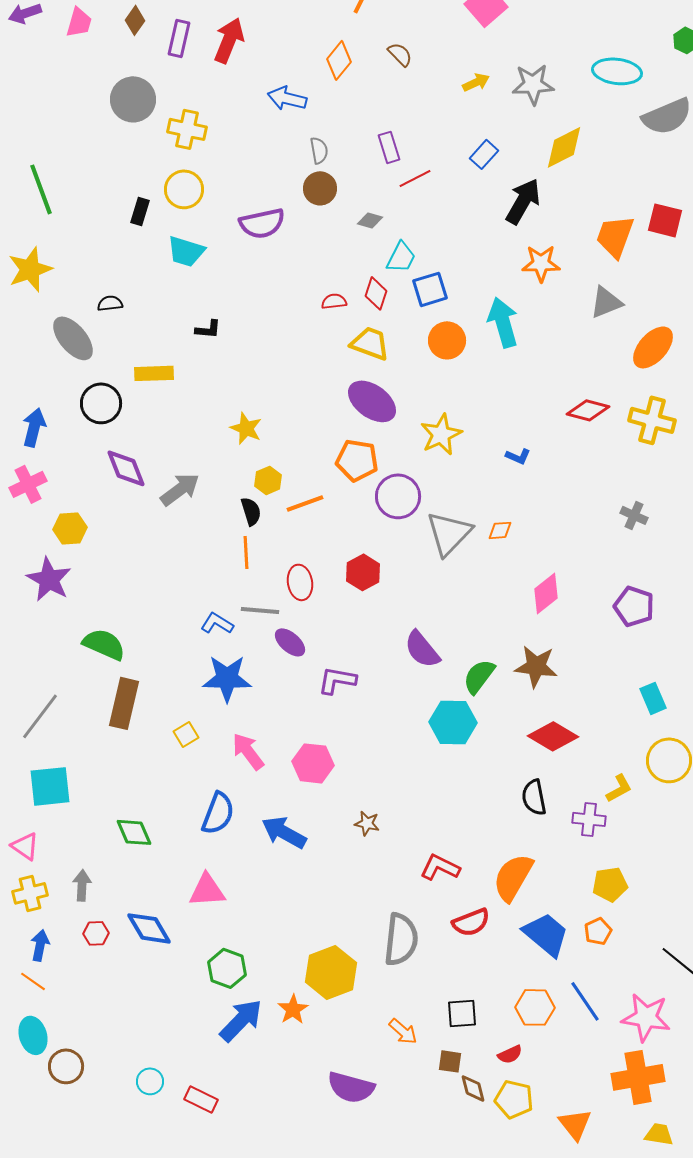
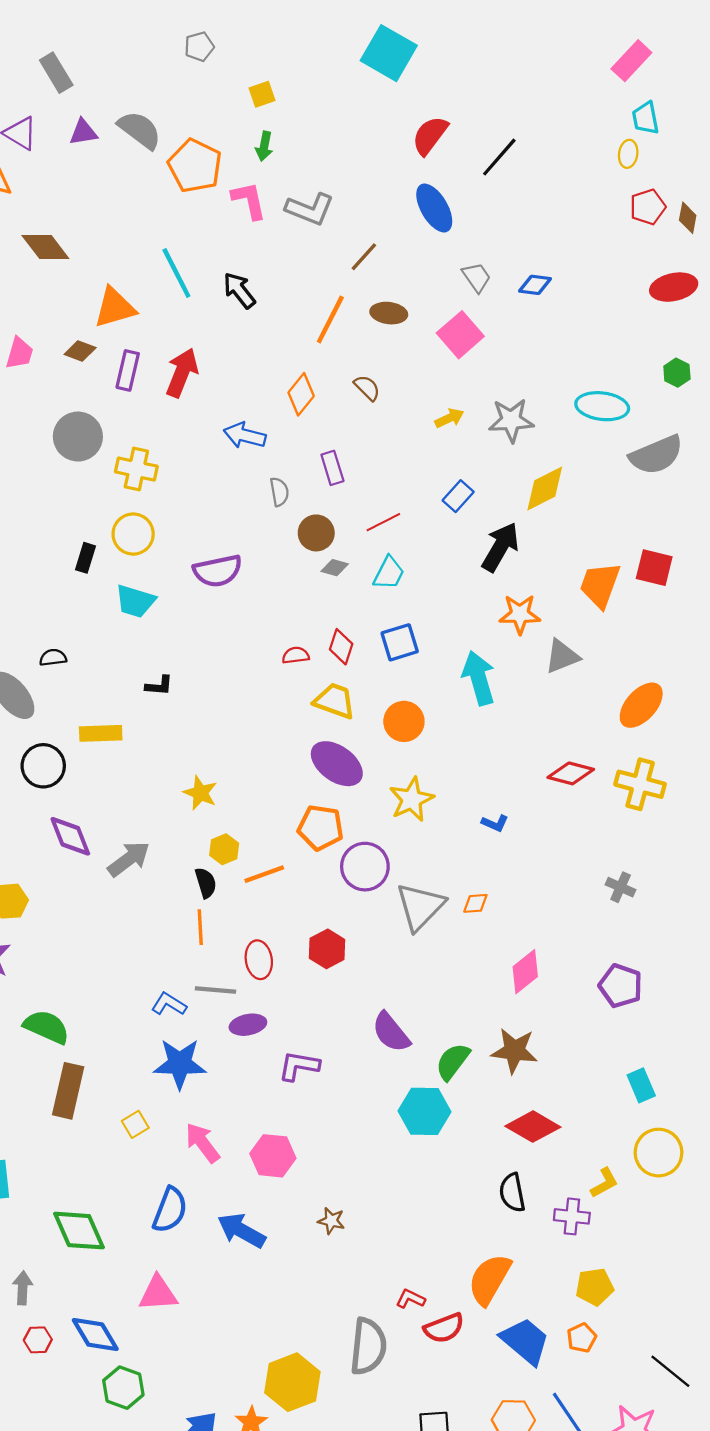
brown diamond: (135, 20) -> (80, 351), turned 76
purple rectangle: (389, 147) -> (332, 468), moved
brown circle: (320, 188) -> (316, 533), moved
cyan trapezoid: (401, 257) -> (389, 573), moved
gray triangle: (606, 302) -> (562, 656), moved
orange circle: (447, 340) -> (404, 721), moved
purple ellipse: (290, 642) -> (248, 1025), turned -52
green diamond: (134, 832) -> (79, 1231), size x1.4
red L-shape: (440, 867) -> (410, 1299), moved, size x0.7
green hexagon: (227, 968) -> (123, 1388), moved

